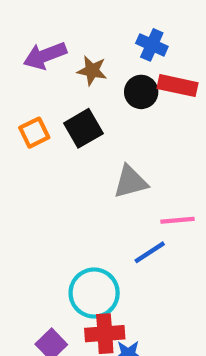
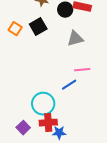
orange square: (34, 133) -> (15, 29), turned -32
gray triangle: (130, 182) -> (75, 39), moved

